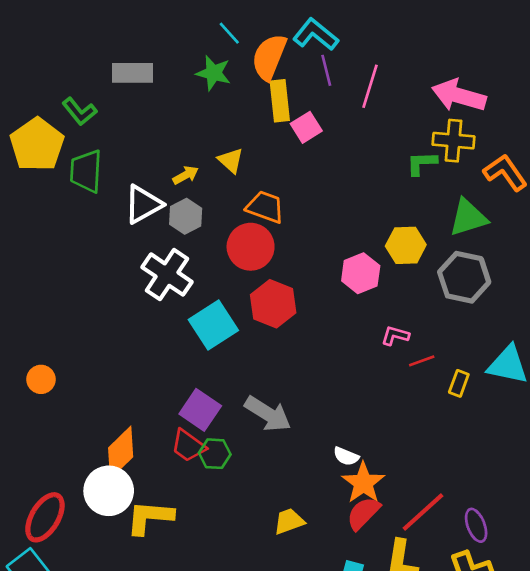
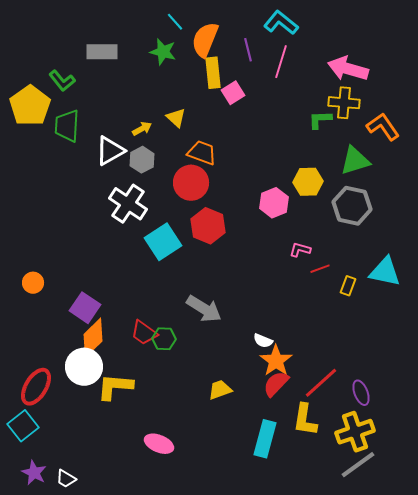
cyan L-shape: (316, 34) -> (281, 23), moved
purple square: (200, 410) -> (85, 308), moved

